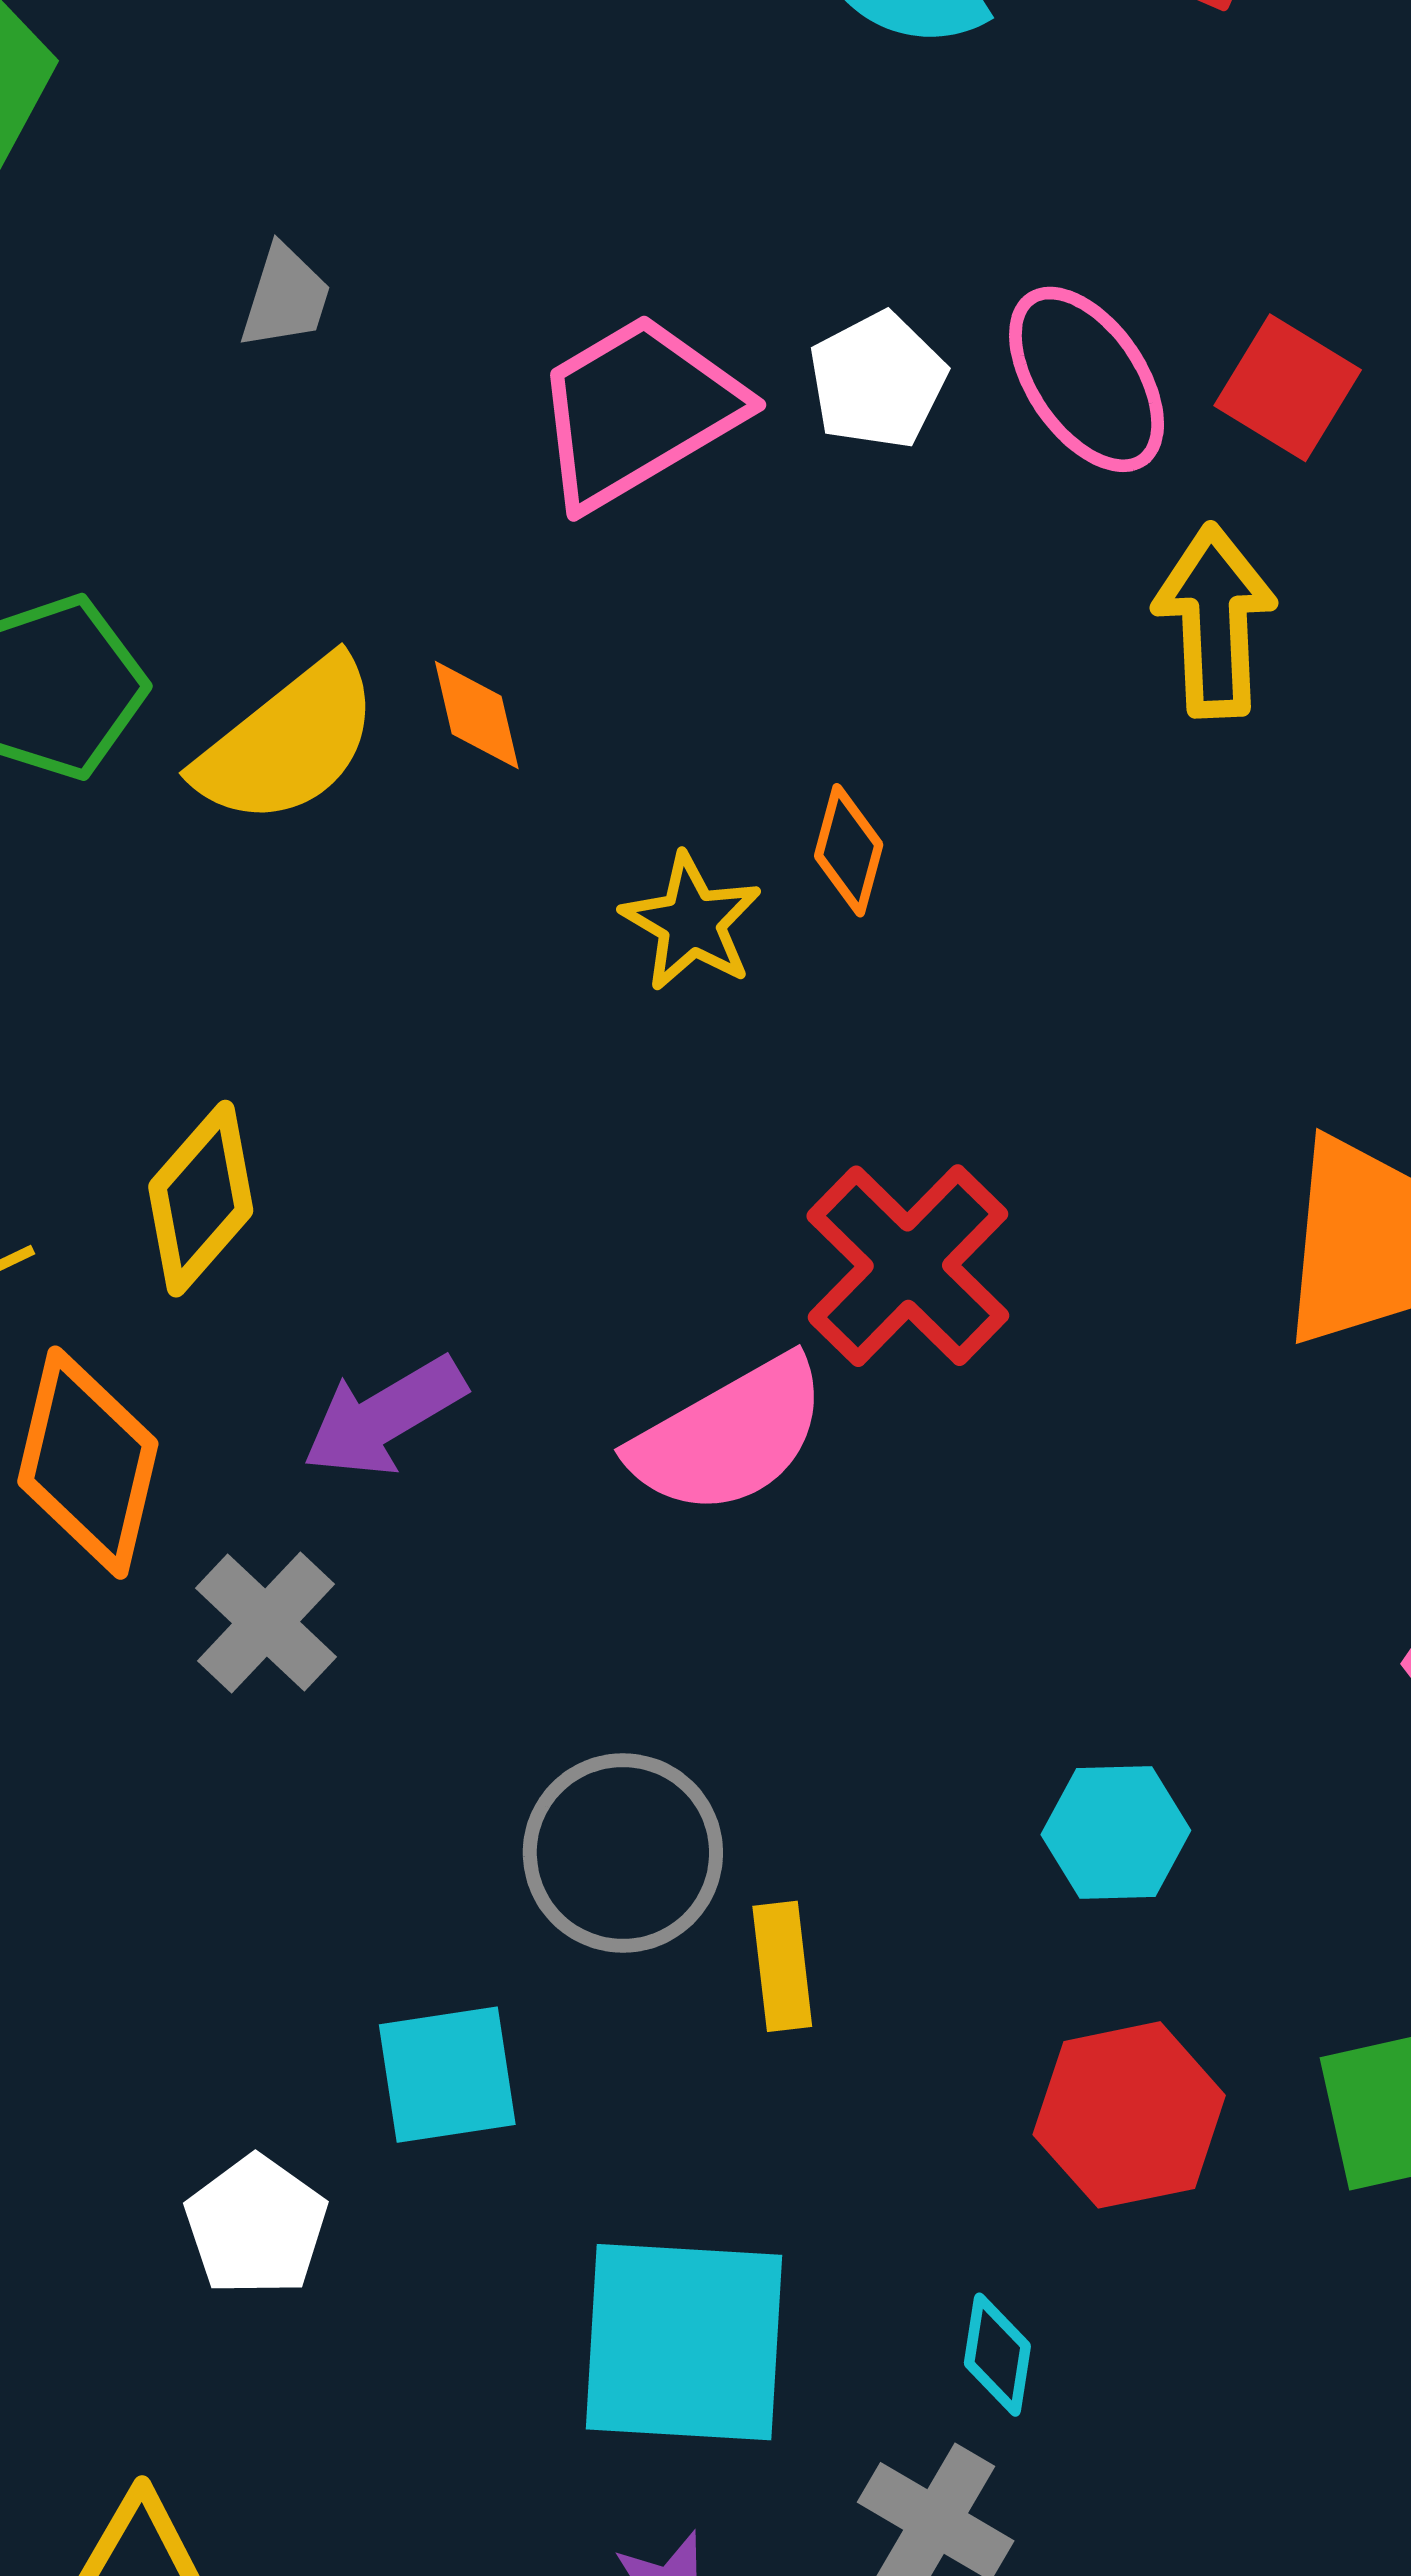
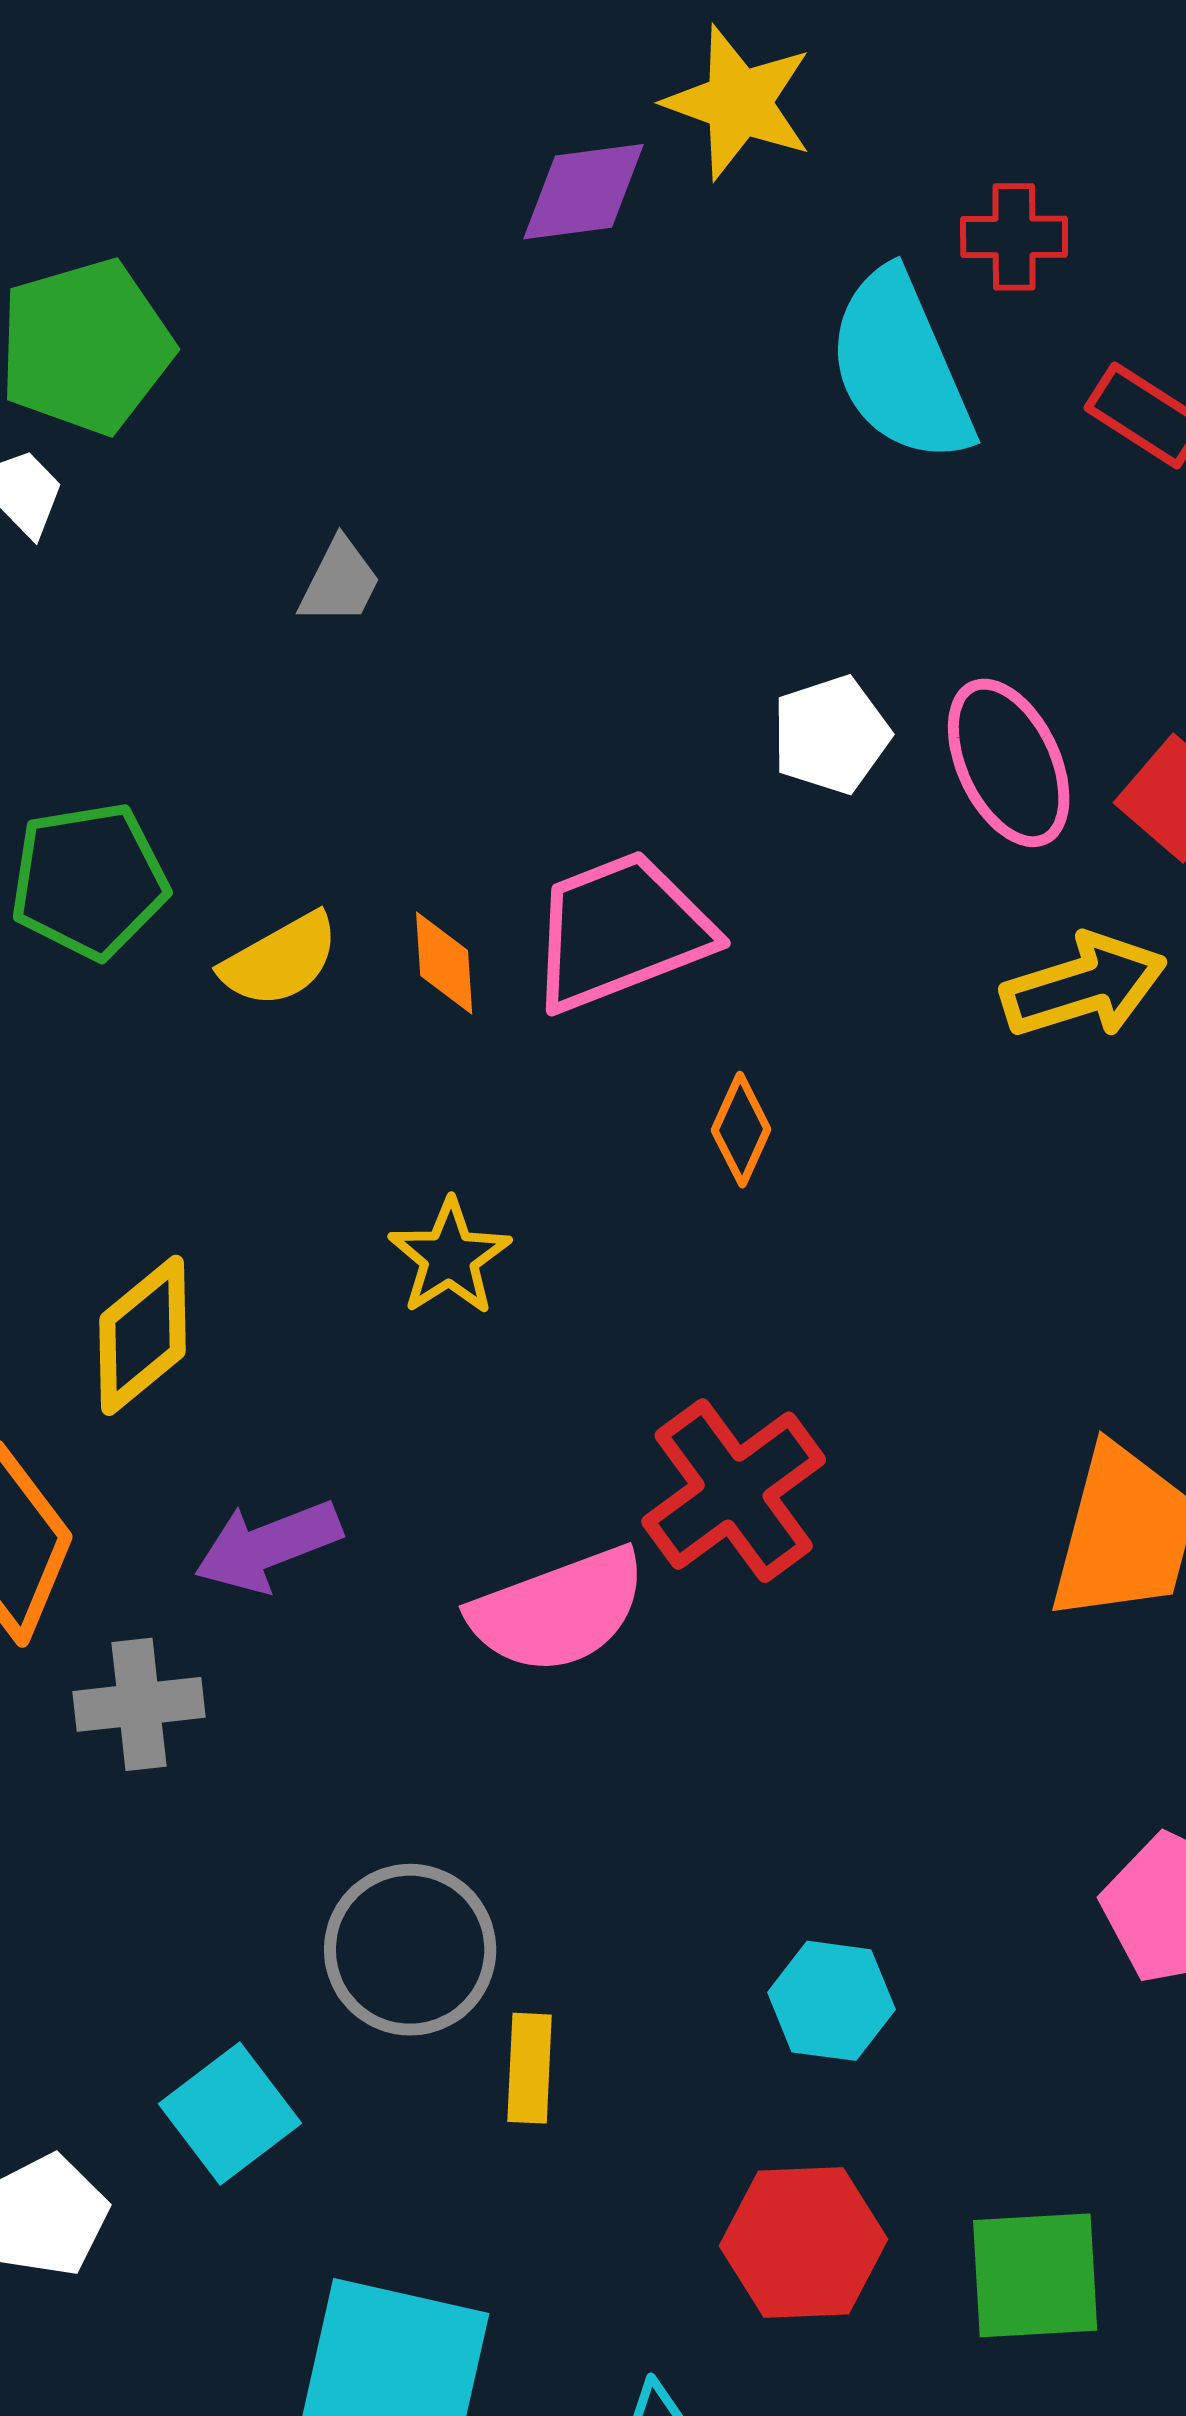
pink trapezoid: (638, 411) -> (621, 931), moved
yellow arrow: (1215, 621) -> (1084, 986), turned 66
yellow semicircle: (288, 742) -> (280, 960), size x0.7
yellow star: (691, 922) -> (450, 1257), moved
gray cross: (266, 1622) -> (139, 1704), turned 31
cyan square: (447, 2075) -> (230, 2113), turned -38

